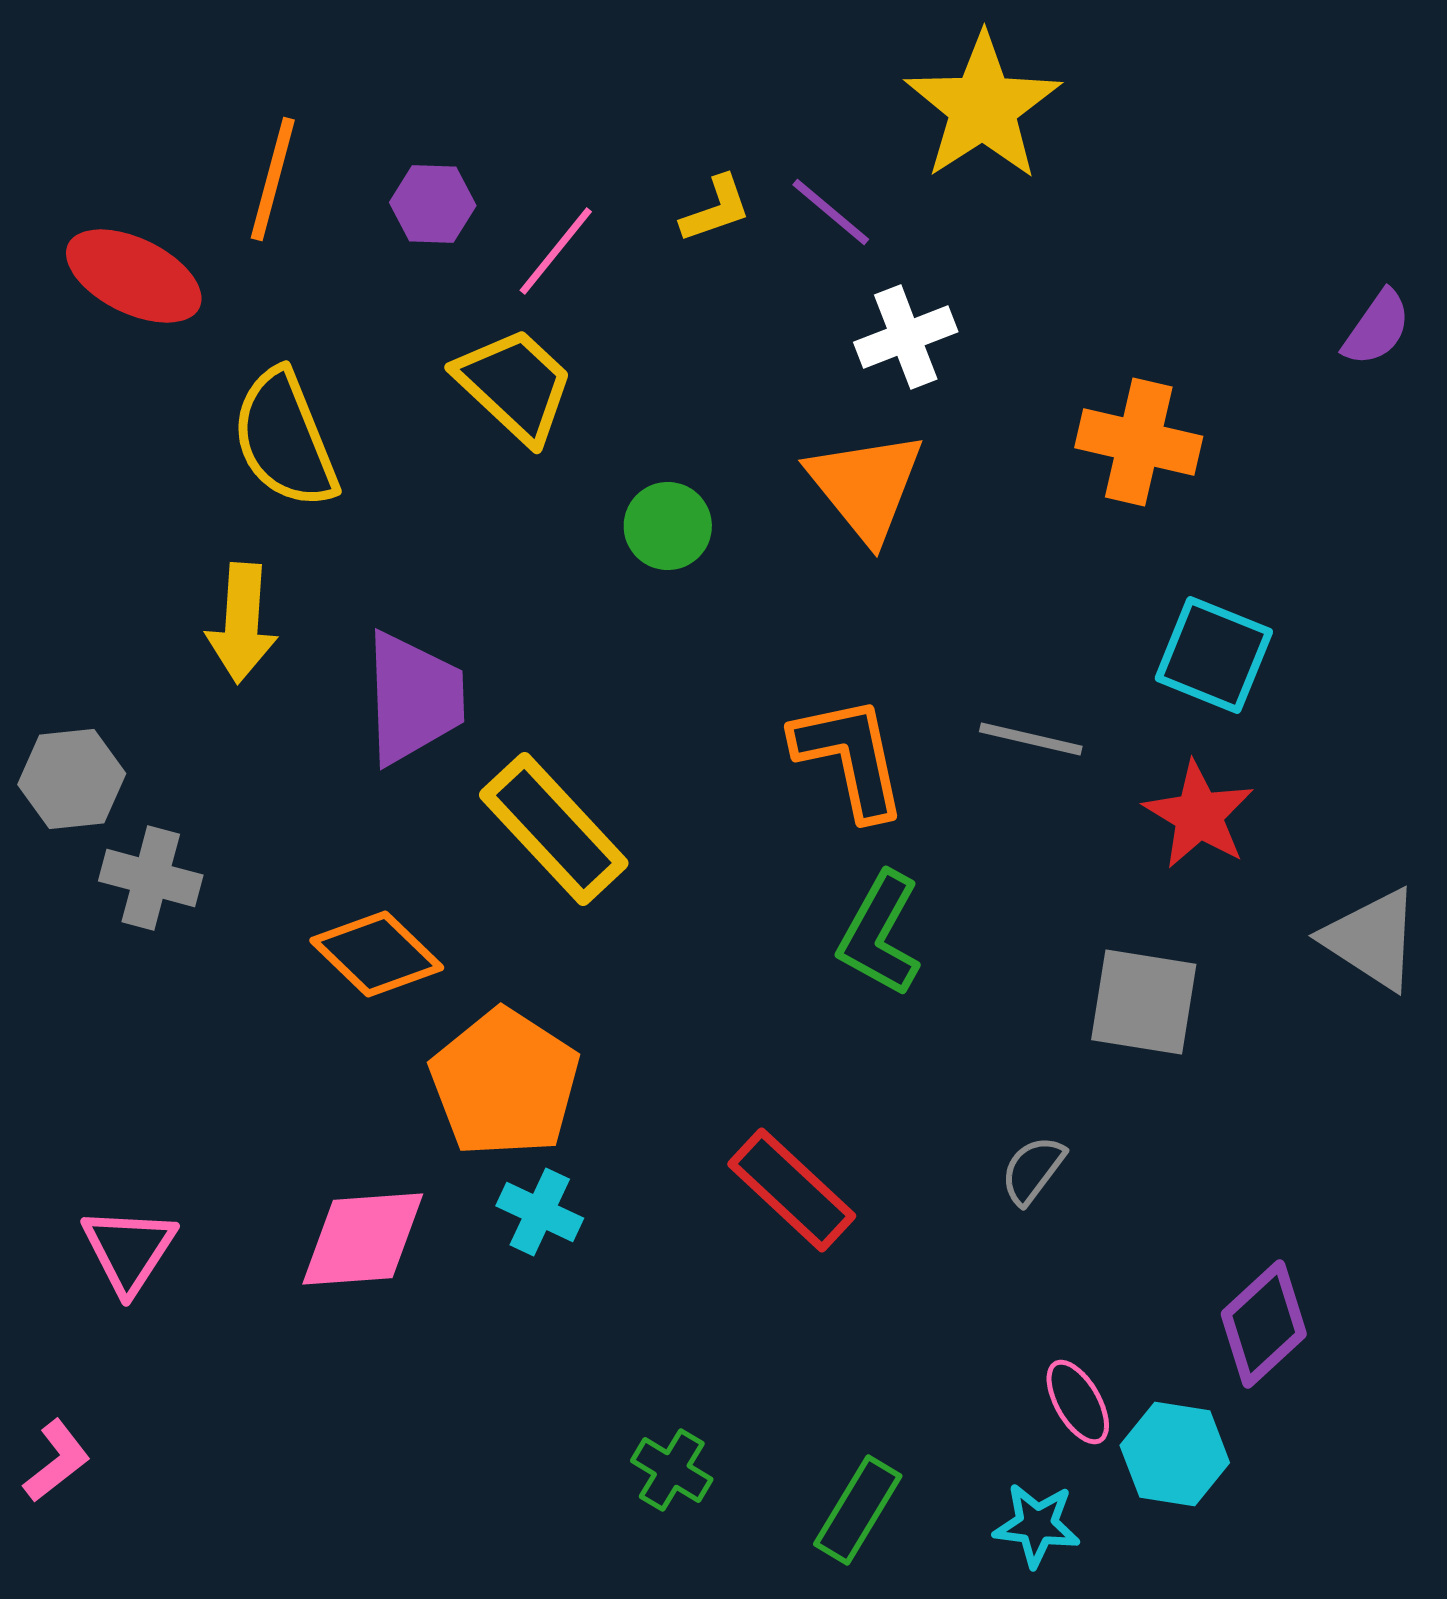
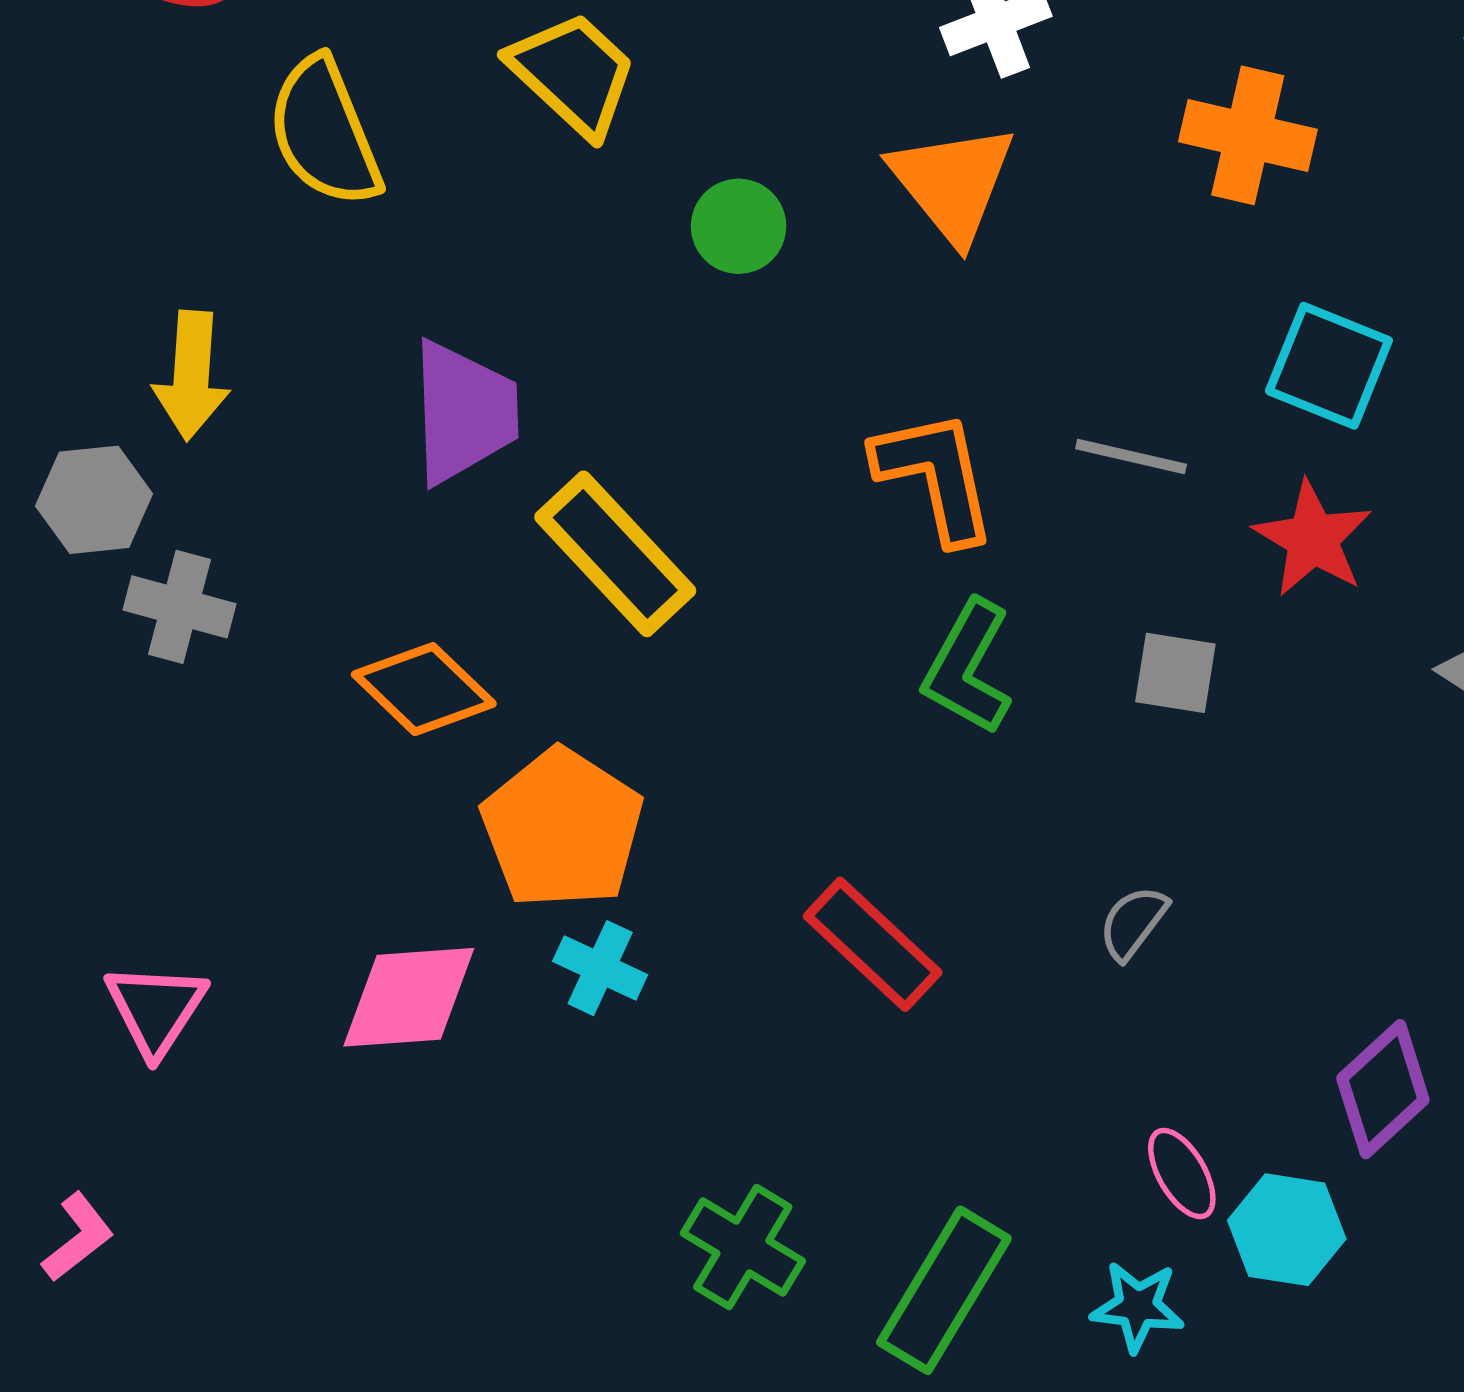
yellow arrow: (242, 623) -> (191, 375), moved
gray square: (1144, 1002) -> (1175, 673), moved, size x0.7
green cross: (672, 1470) -> (743, 1247), size x1.4
green rectangle: (858, 1510) -> (944, 1290), size x1.4

